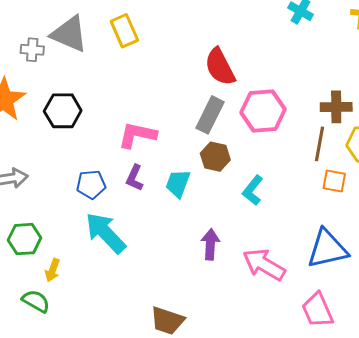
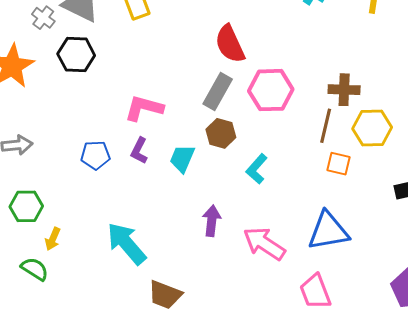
gray cross: (32, 50) -> (43, 18), turned 30
black hexagon: (63, 111) -> (76, 55), moved
cyan arrow: (105, 233) -> (127, 243), moved

